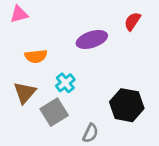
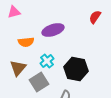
purple ellipse: (92, 39) -> (53, 30), moved
black hexagon: (127, 105) -> (76, 69), moved

